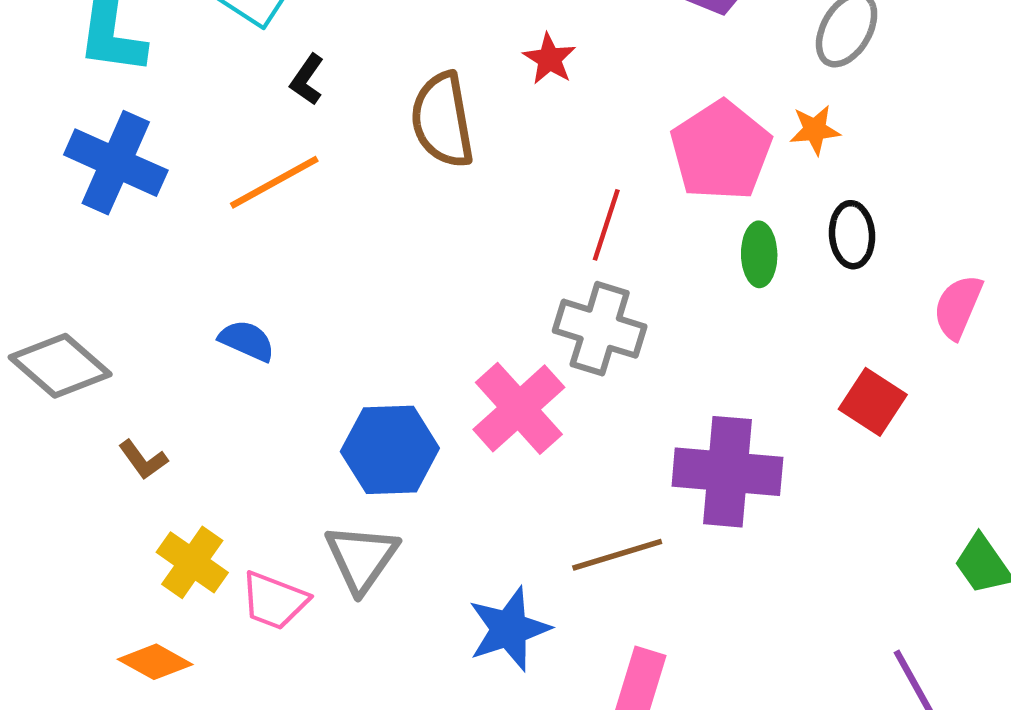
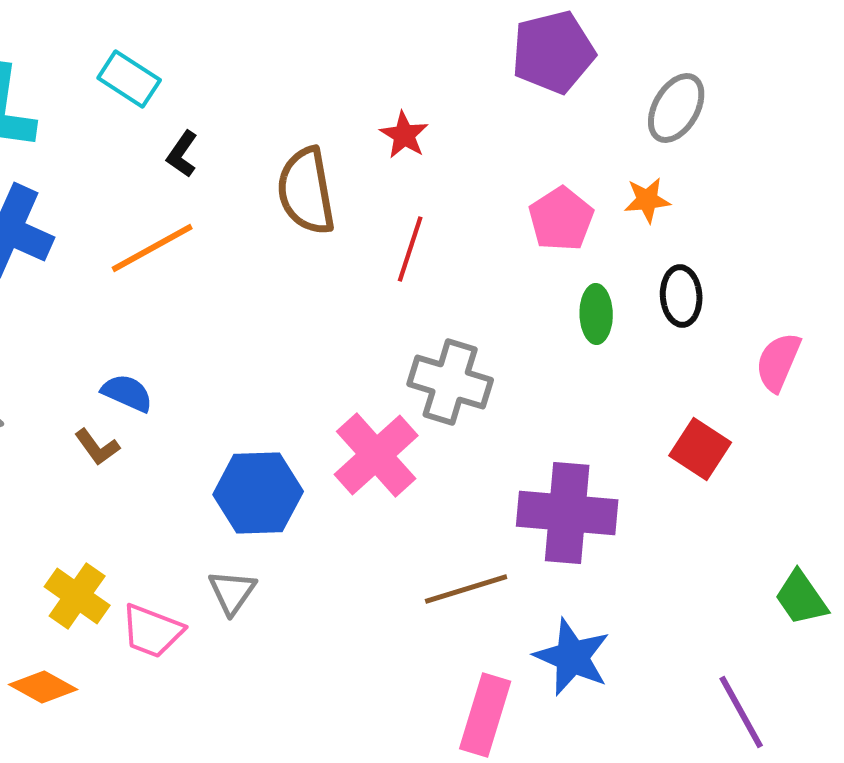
pink pentagon: (721, 151) -> (561, 219), size x0.7
red line: (606, 225) -> (410, 249), moved
brown L-shape: (143, 460) -> (97, 447), moved
gray triangle: (362, 558) -> (232, 592), size x0.7
blue star: (509, 629) -> (572, 657), moved, turned -30

